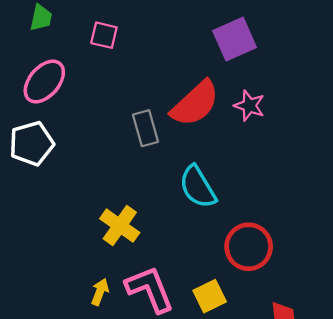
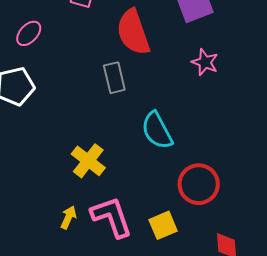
pink ellipse: (44, 81) -> (29, 33), size x0.7
red semicircle: (195, 103) -> (133, 32), moved, turned 111

